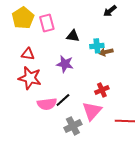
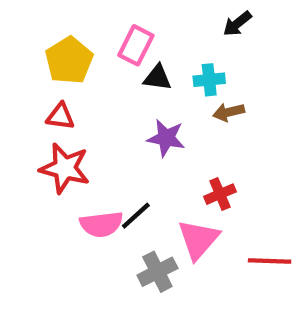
yellow pentagon: (23, 18) -> (69, 60), moved
pink rectangle: (47, 23) -> (136, 45), moved, turned 42
cyan cross: (97, 46) -> (209, 80), moved
purple star: (65, 64) -> (166, 138), moved

